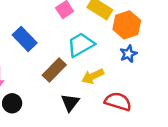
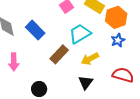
red semicircle: (118, 102) -> (123, 75), moved
black circle: (12, 103) -> (39, 89), moved
black triangle: (70, 103) -> (86, 82), moved

